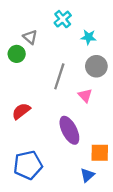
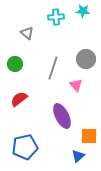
cyan cross: (63, 19) -> (56, 17), turned 35
cyan star: (88, 37) -> (83, 11), moved
green circle: (17, 54) -> (15, 64), moved

